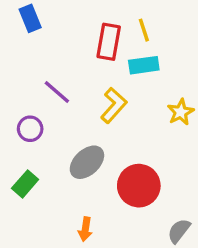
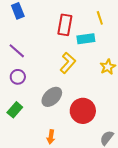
yellow line: (144, 30) -> (100, 18), moved
purple line: (57, 92) -> (17, 51), moved

